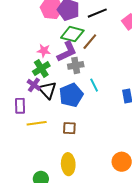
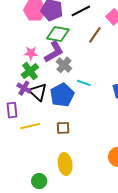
brown line: (90, 42) -> (95, 35), moved
gray cross: (76, 65) -> (64, 65), turned -35
cyan line: (94, 85) -> (84, 83), turned -40

